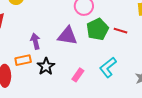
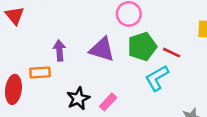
black star: (46, 66) -> (78, 98), moved
cyan L-shape: (108, 67) -> (157, 78), moved

